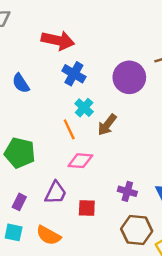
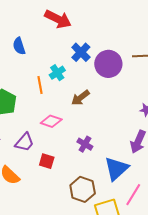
blue cross: (74, 74) -> (81, 52), moved
cyan cross: (84, 108) -> (57, 73), moved
orange line: (69, 129) -> (40, 85), moved
purple cross: (127, 191) -> (85, 144), moved

